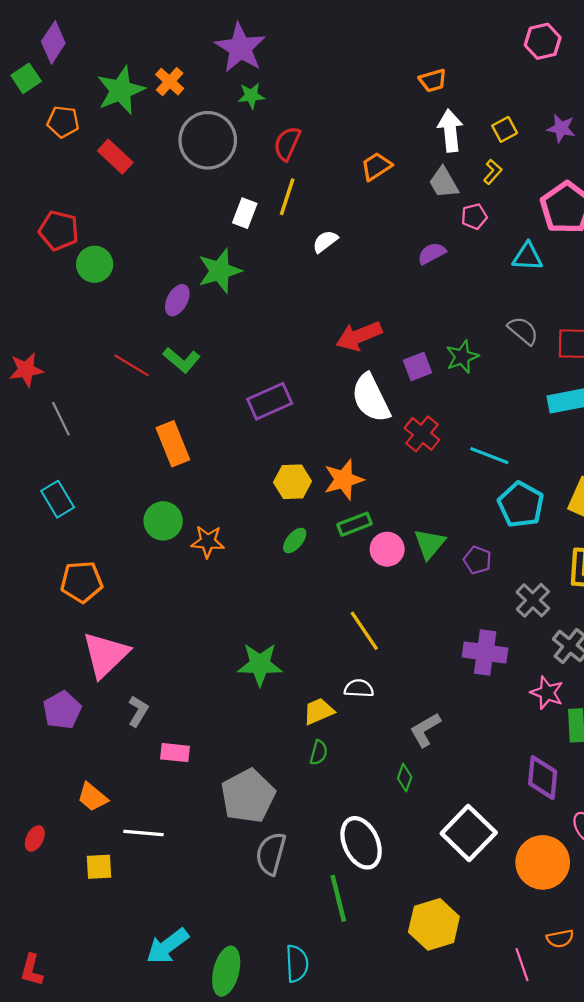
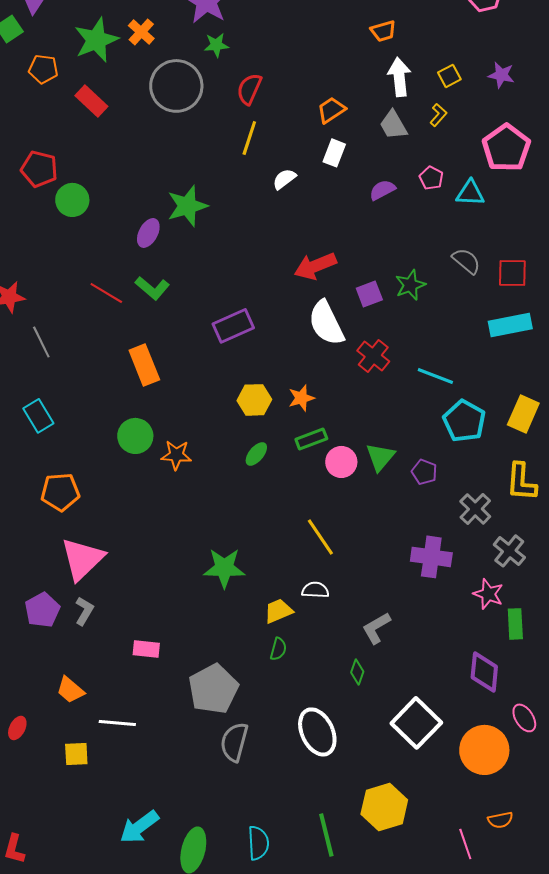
white rectangle: (245, 213) -> (334, 153), moved
pink pentagon: (474, 216) -> (431, 178), moved, turned -30
orange star: (344, 480) -> (301, 398), size x0.7
gray L-shape: (138, 711) -> (84, 611), moved
green line: (338, 898) -> (326, 835), moved

